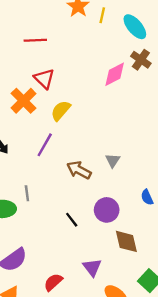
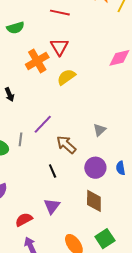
purple line: (45, 145) -> (43, 124), moved
brown arrow: (79, 170) -> (66, 145), moved
purple circle: (107, 210) -> (95, 168), moved
purple triangle: (92, 267) -> (52, 206), moved

